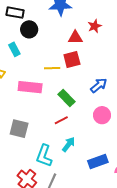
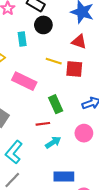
red triangle: (75, 38) -> (79, 42), moved
yellow line: (52, 68) -> (54, 61), moved
cyan arrow: (69, 144) -> (53, 142), moved

